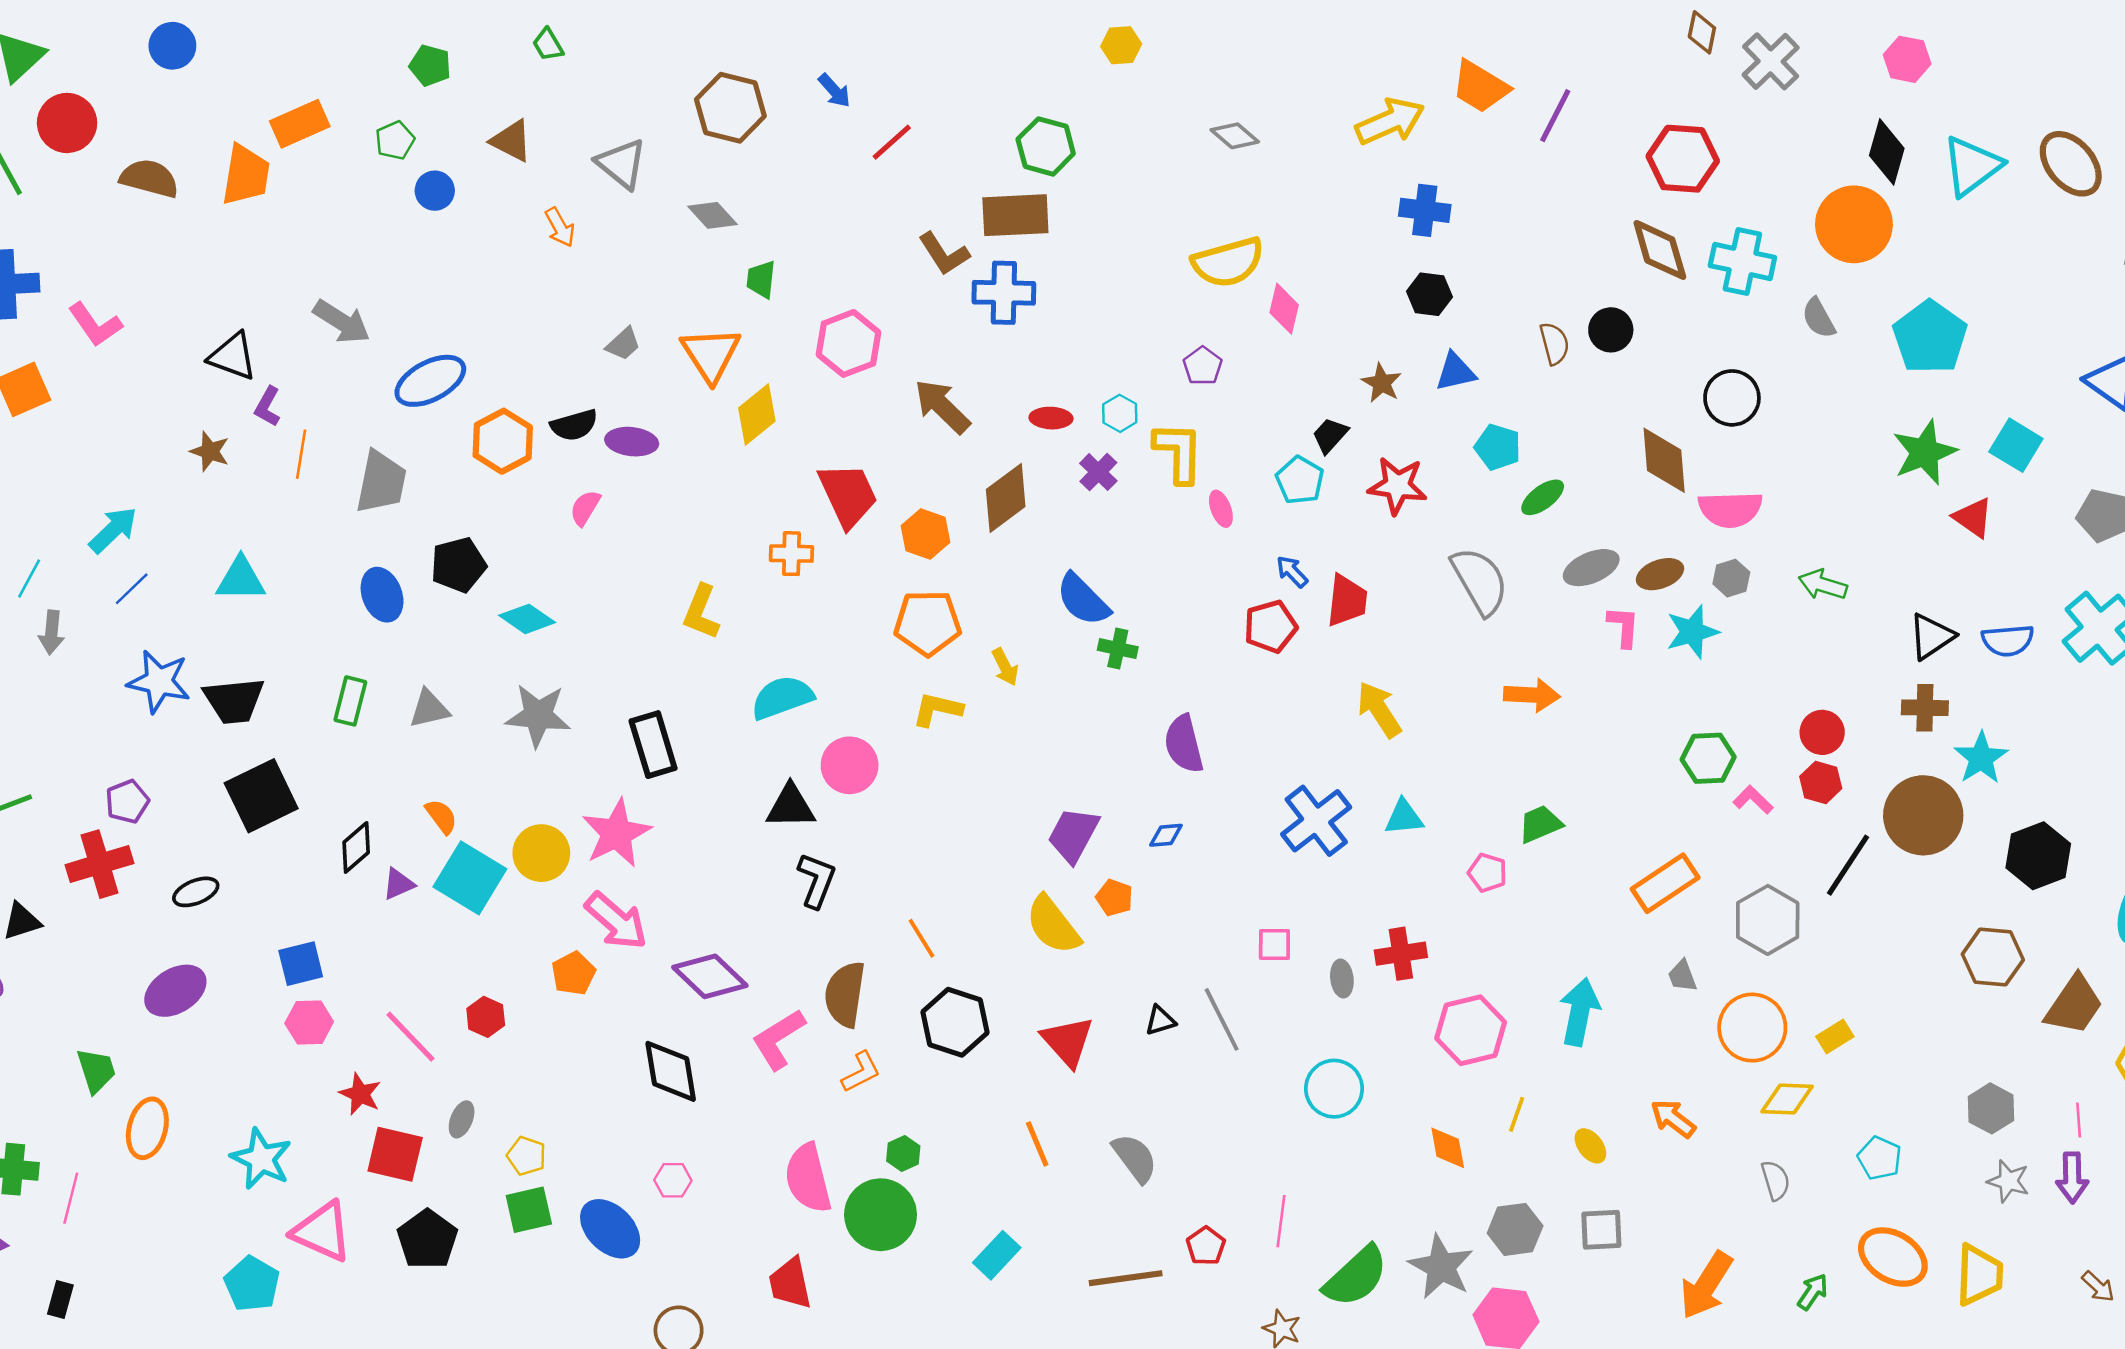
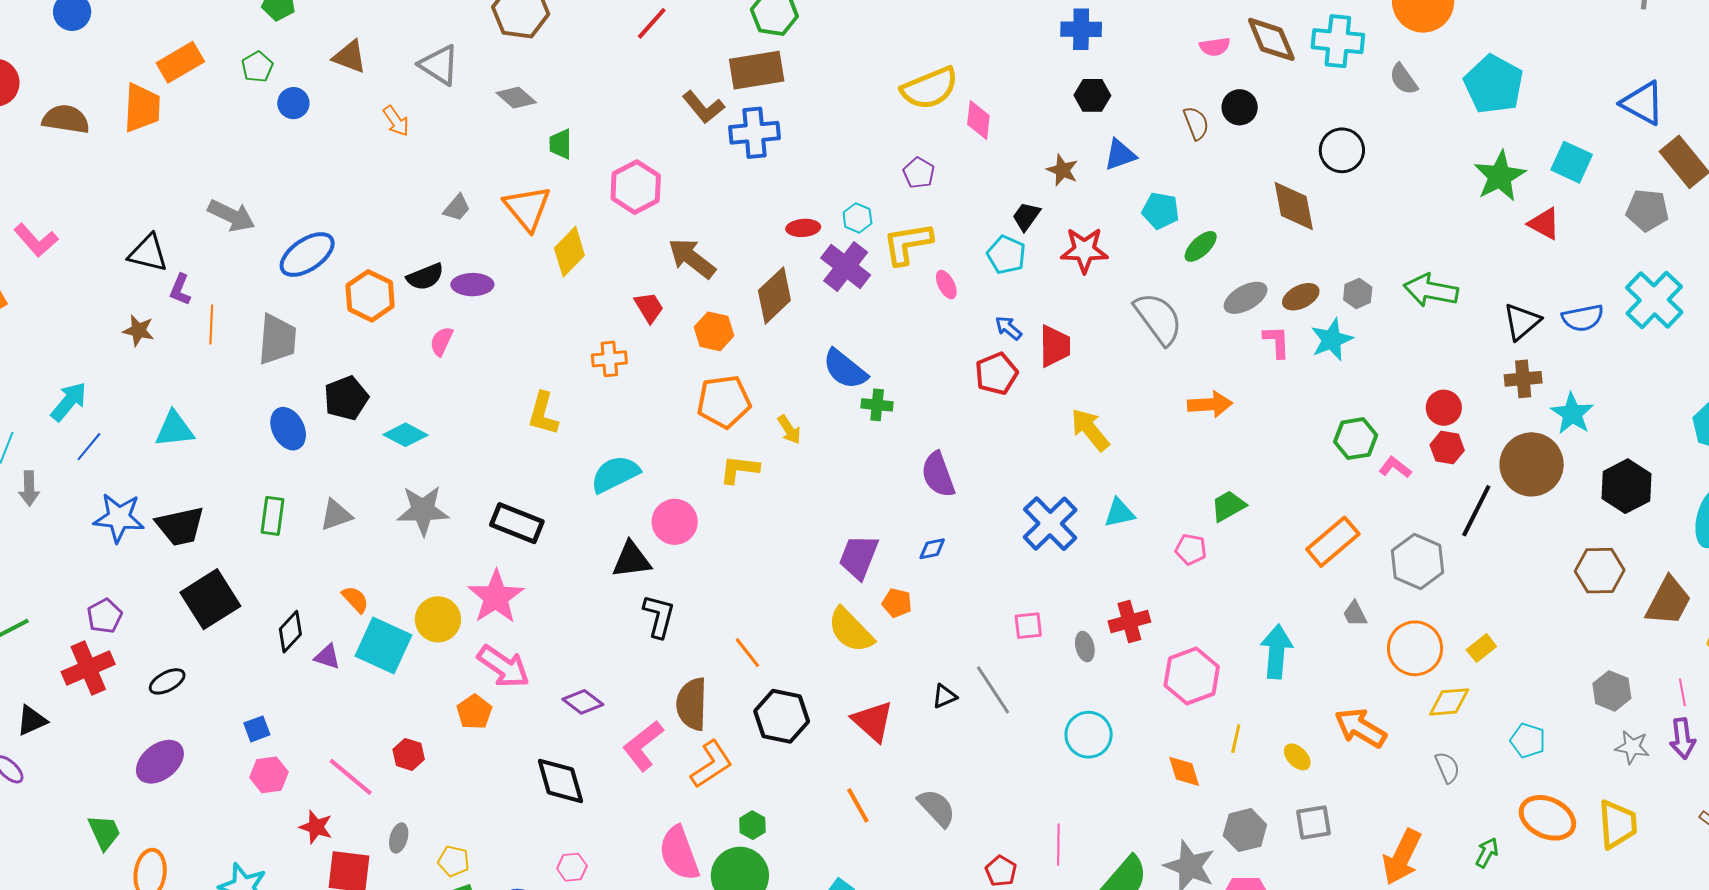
brown arrow: (942, 406) -> (692, 258), moved
yellow L-shape: (1179, 452) -> (908, 244), turned -94
purple cross: (1098, 472) -> (846, 266), size x1.6
red trapezoid: (848, 495) -> (649, 307), size x0.6
pink semicircle: (1730, 509) -> (1215, 47), moved, size x0.6
green arrow: (1823, 585) -> (1431, 290), size x1.4
black rectangle: (653, 745) -> (517, 523), turned -45
purple triangle: (399, 884) -> (327, 657), turned 48
blue square: (301, 964) -> (257, 729), size x0.7
purple diamond: (710, 976) -> (583, 702), size x0.7
orange L-shape: (861, 1072) -> (711, 764), size x1.4
orange arrow: (1673, 1119) -> (1360, 728), size x1.4

